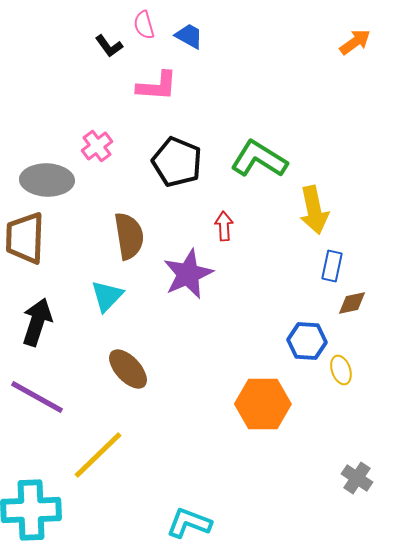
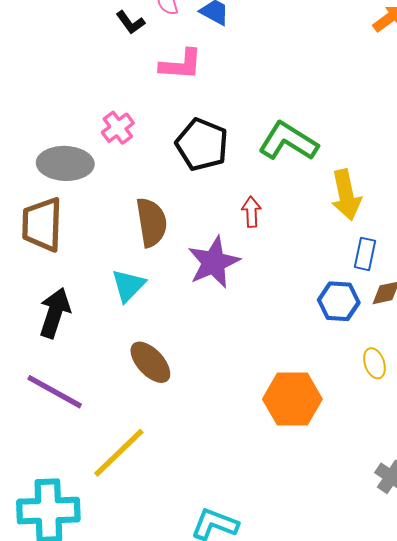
blue hexagon: (307, 341) -> (339, 301), moved

